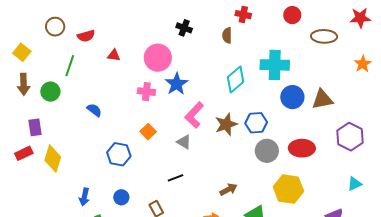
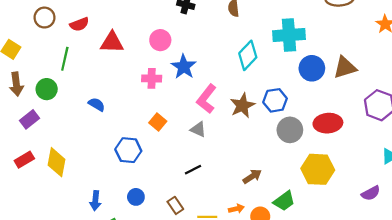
red triangle: (114, 55) -> (112, 42), size x1.6
pink circle: (158, 58) -> (160, 40), size x0.7
purple rectangle: (35, 127) -> (29, 119), moved, turned 66

